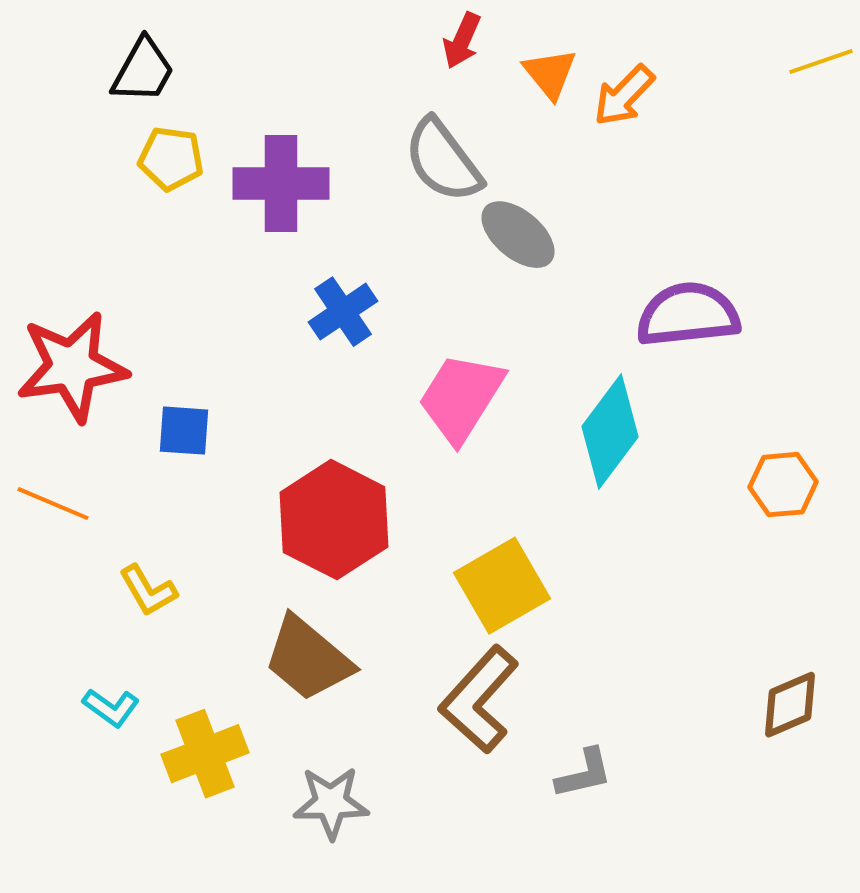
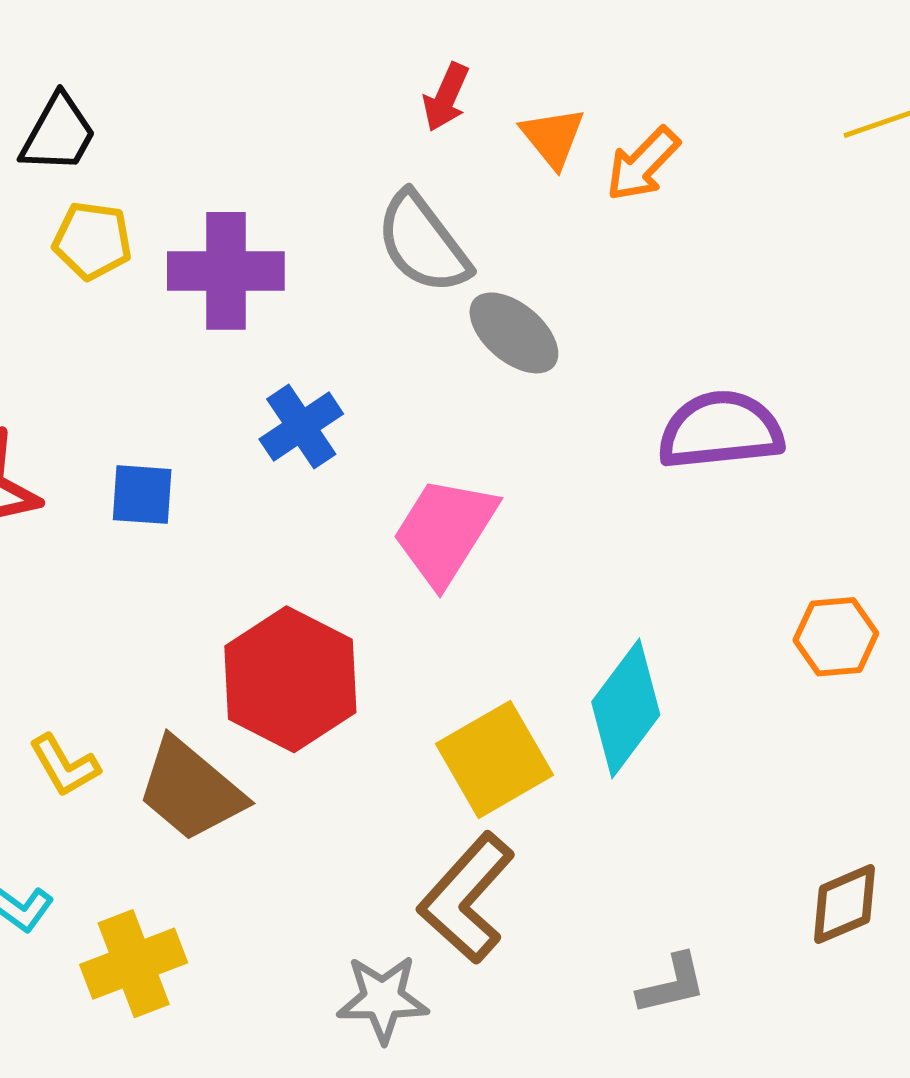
blue square: (184, 431) -> (142, 495), moved
cyan diamond: (610, 432) -> (626, 708), moved
brown trapezoid: (308, 659) -> (191, 790), moved
gray L-shape: (584, 774) -> (672, 984), moved
gray star: (331, 803) -> (383, 999), moved

